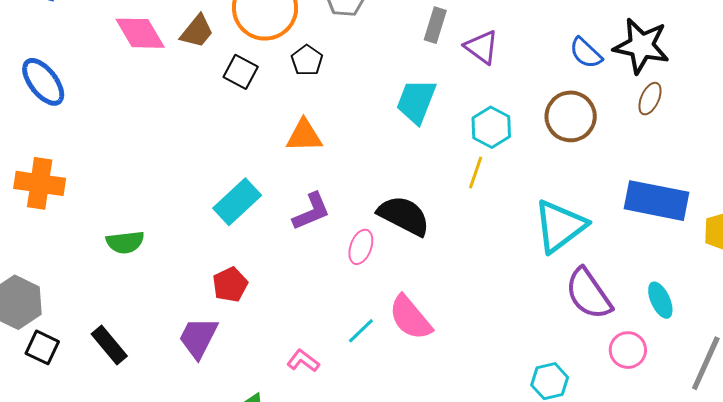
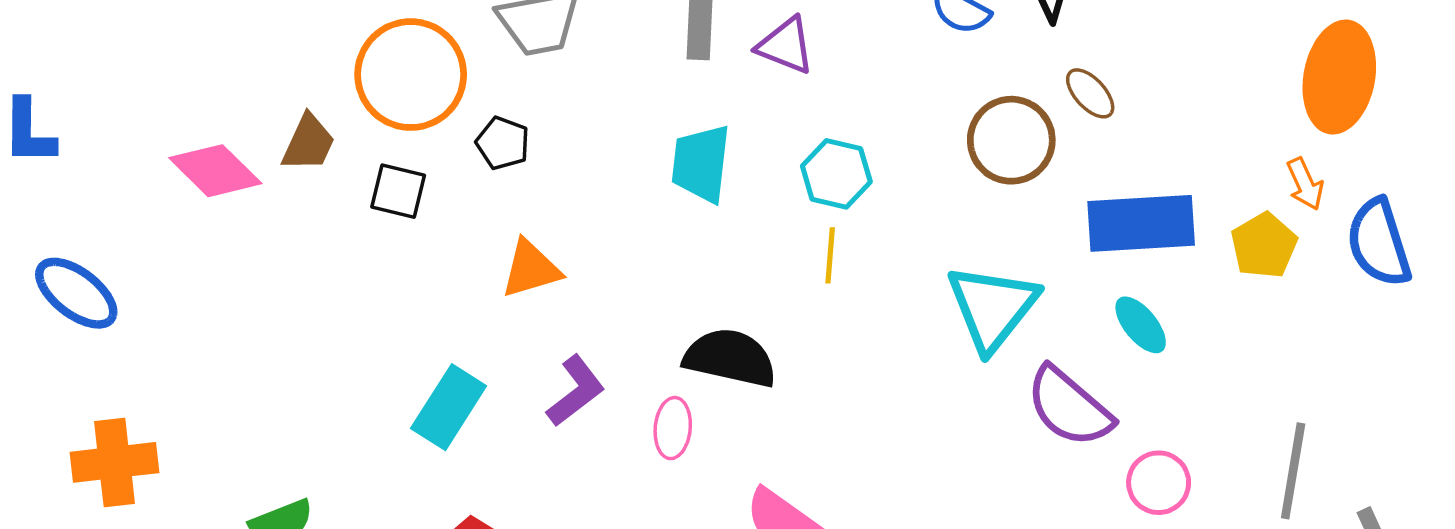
brown ellipse: (650, 99) -> (1090, 93), moved, turned -52
brown circle: (571, 116) -> (1011, 140), moved
cyan ellipse: (660, 300) -> (1141, 325), moved

